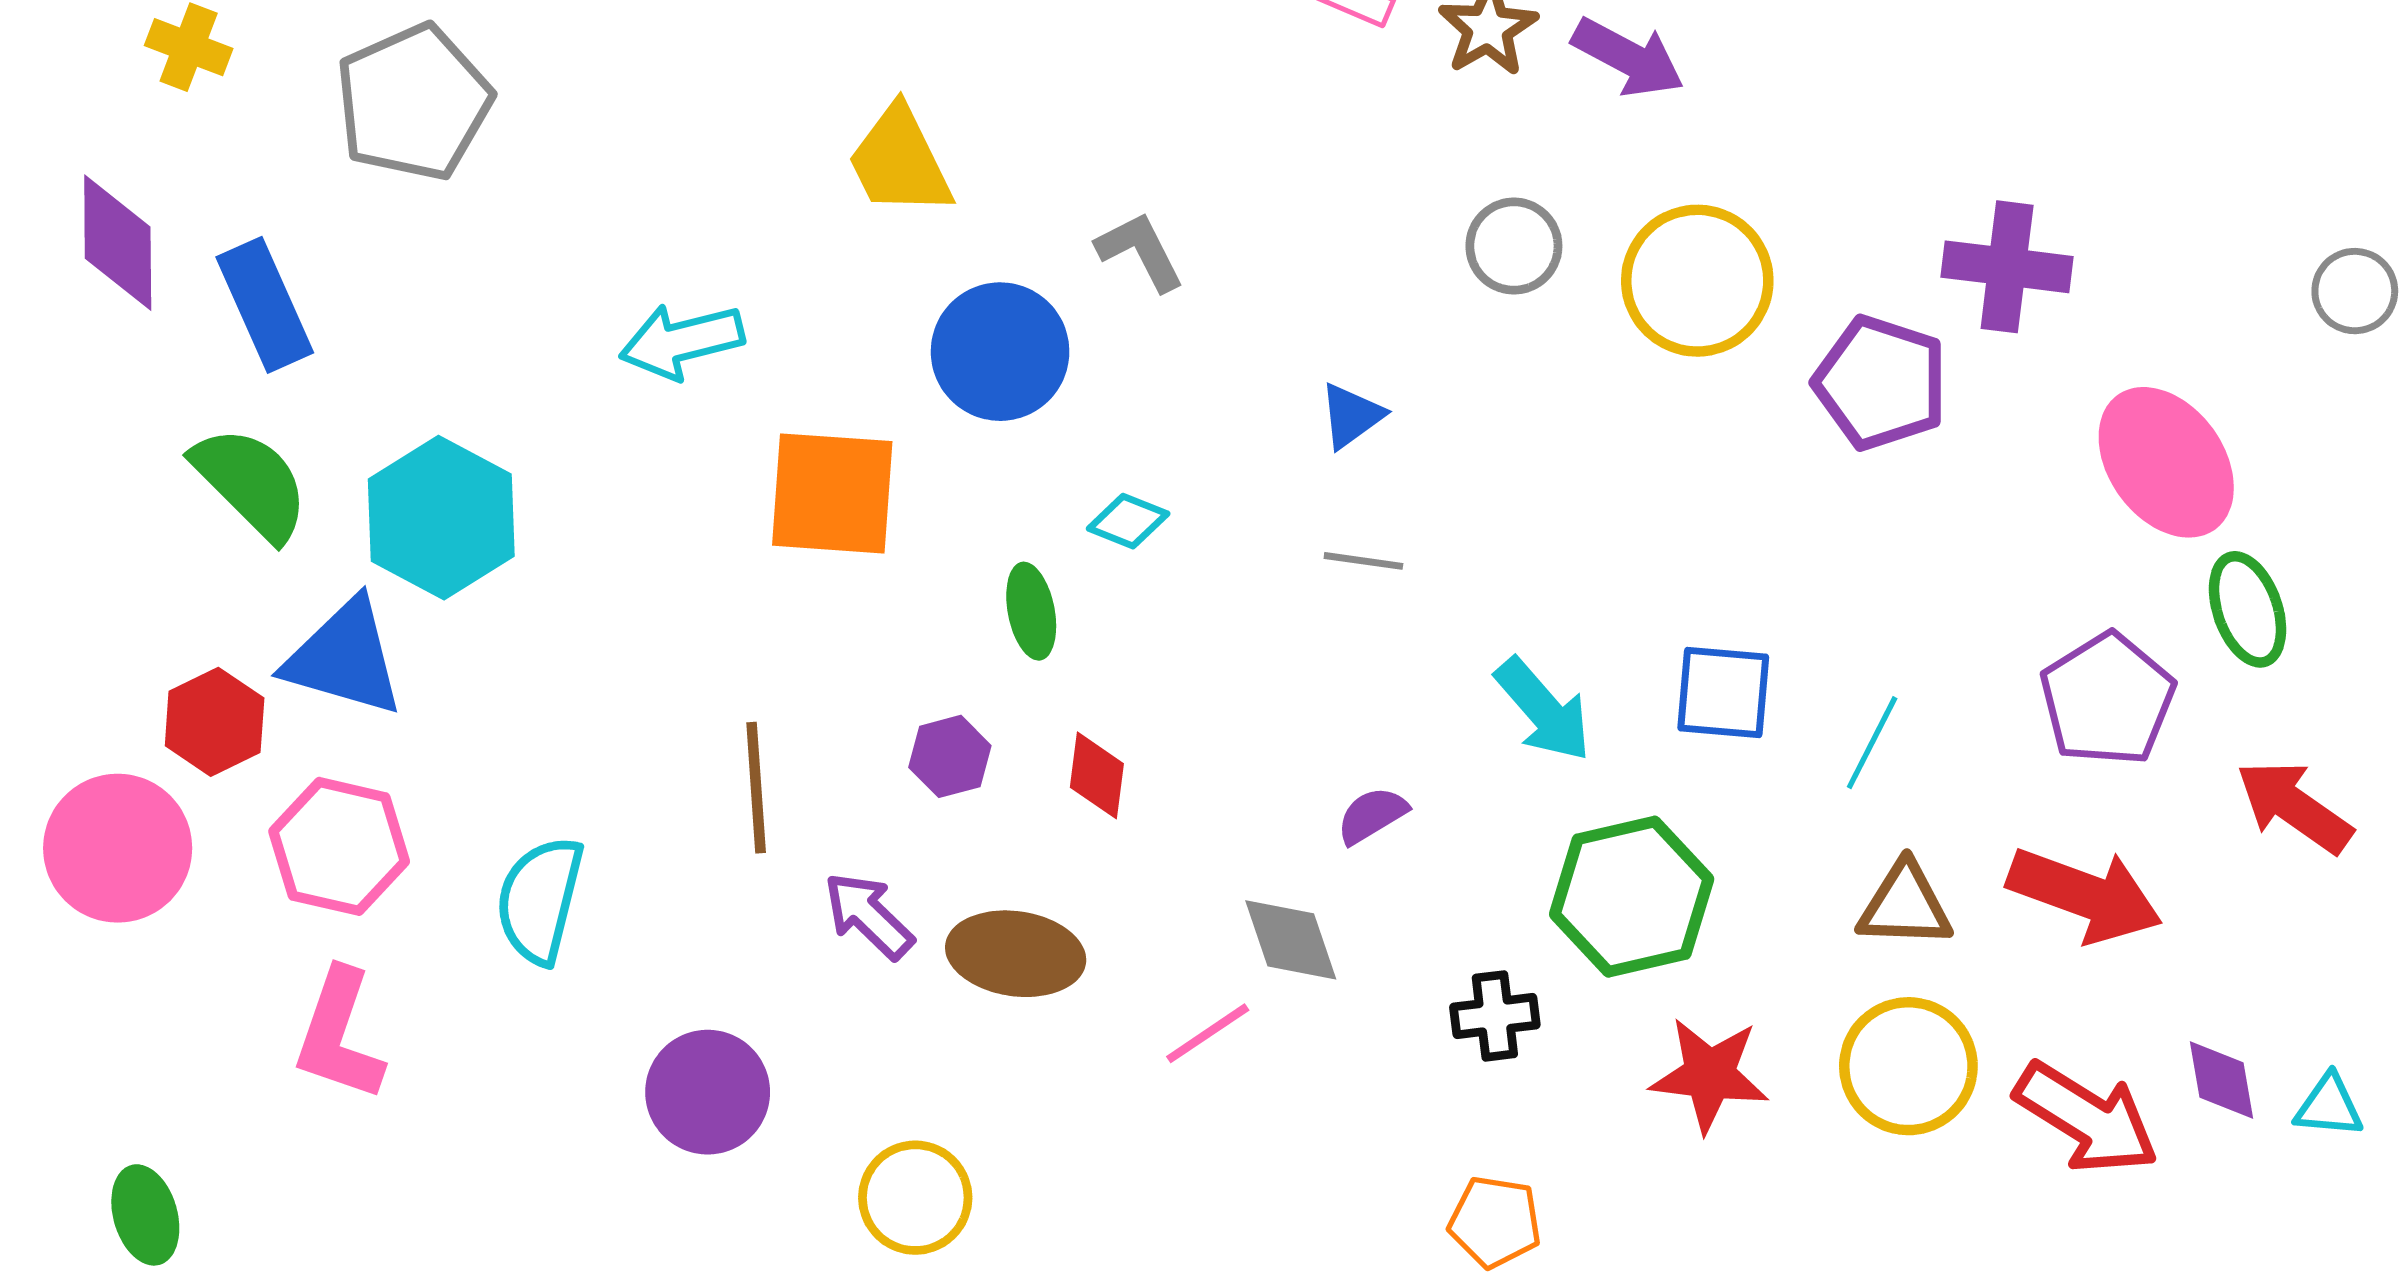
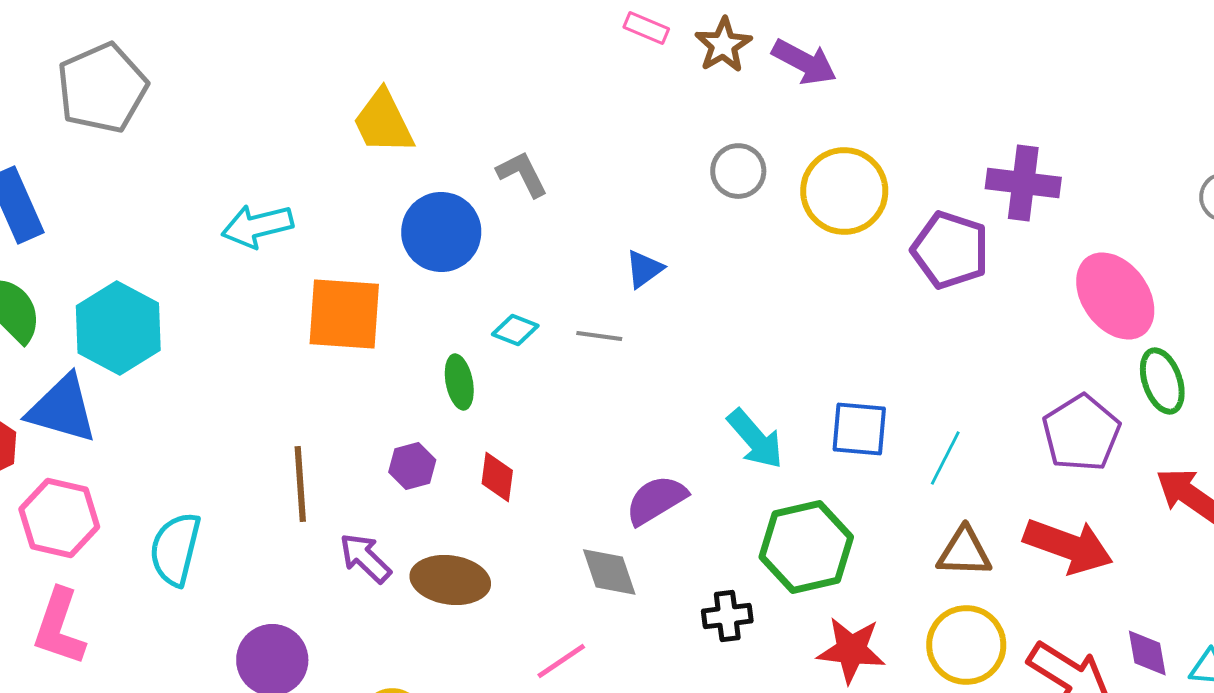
gray line: (1363, 561) -> (599, 336), moved
purple semicircle: (1372, 815) -> (656, 500), size x1.5
pink line: (1208, 1033) -> (561, 661), moved

